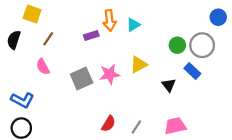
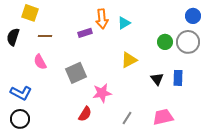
blue circle: (218, 17) -> (193, 16), moved
brown line: (48, 39) -> (45, 36), turned 56
blue rectangle: (192, 71) -> (178, 78), moved, turned 49
pink star: (110, 74) -> (102, 93), moved
red semicircle: (108, 124) -> (85, 114), moved

